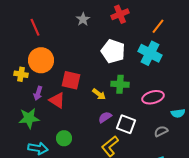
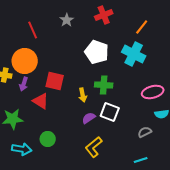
red line: (35, 27) -> (33, 30), moved
purple arrow: (38, 93) -> (24, 84), moved
yellow arrow: (99, 94) -> (83, 95), turned 40
pink ellipse: (153, 97) -> (153, 92), moved
white square: (126, 124) -> (110, 112), moved

